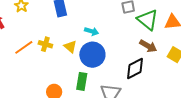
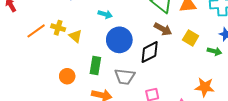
yellow triangle: (70, 47) -> (76, 36), moved
blue circle: (92, 55) -> (119, 40), moved

